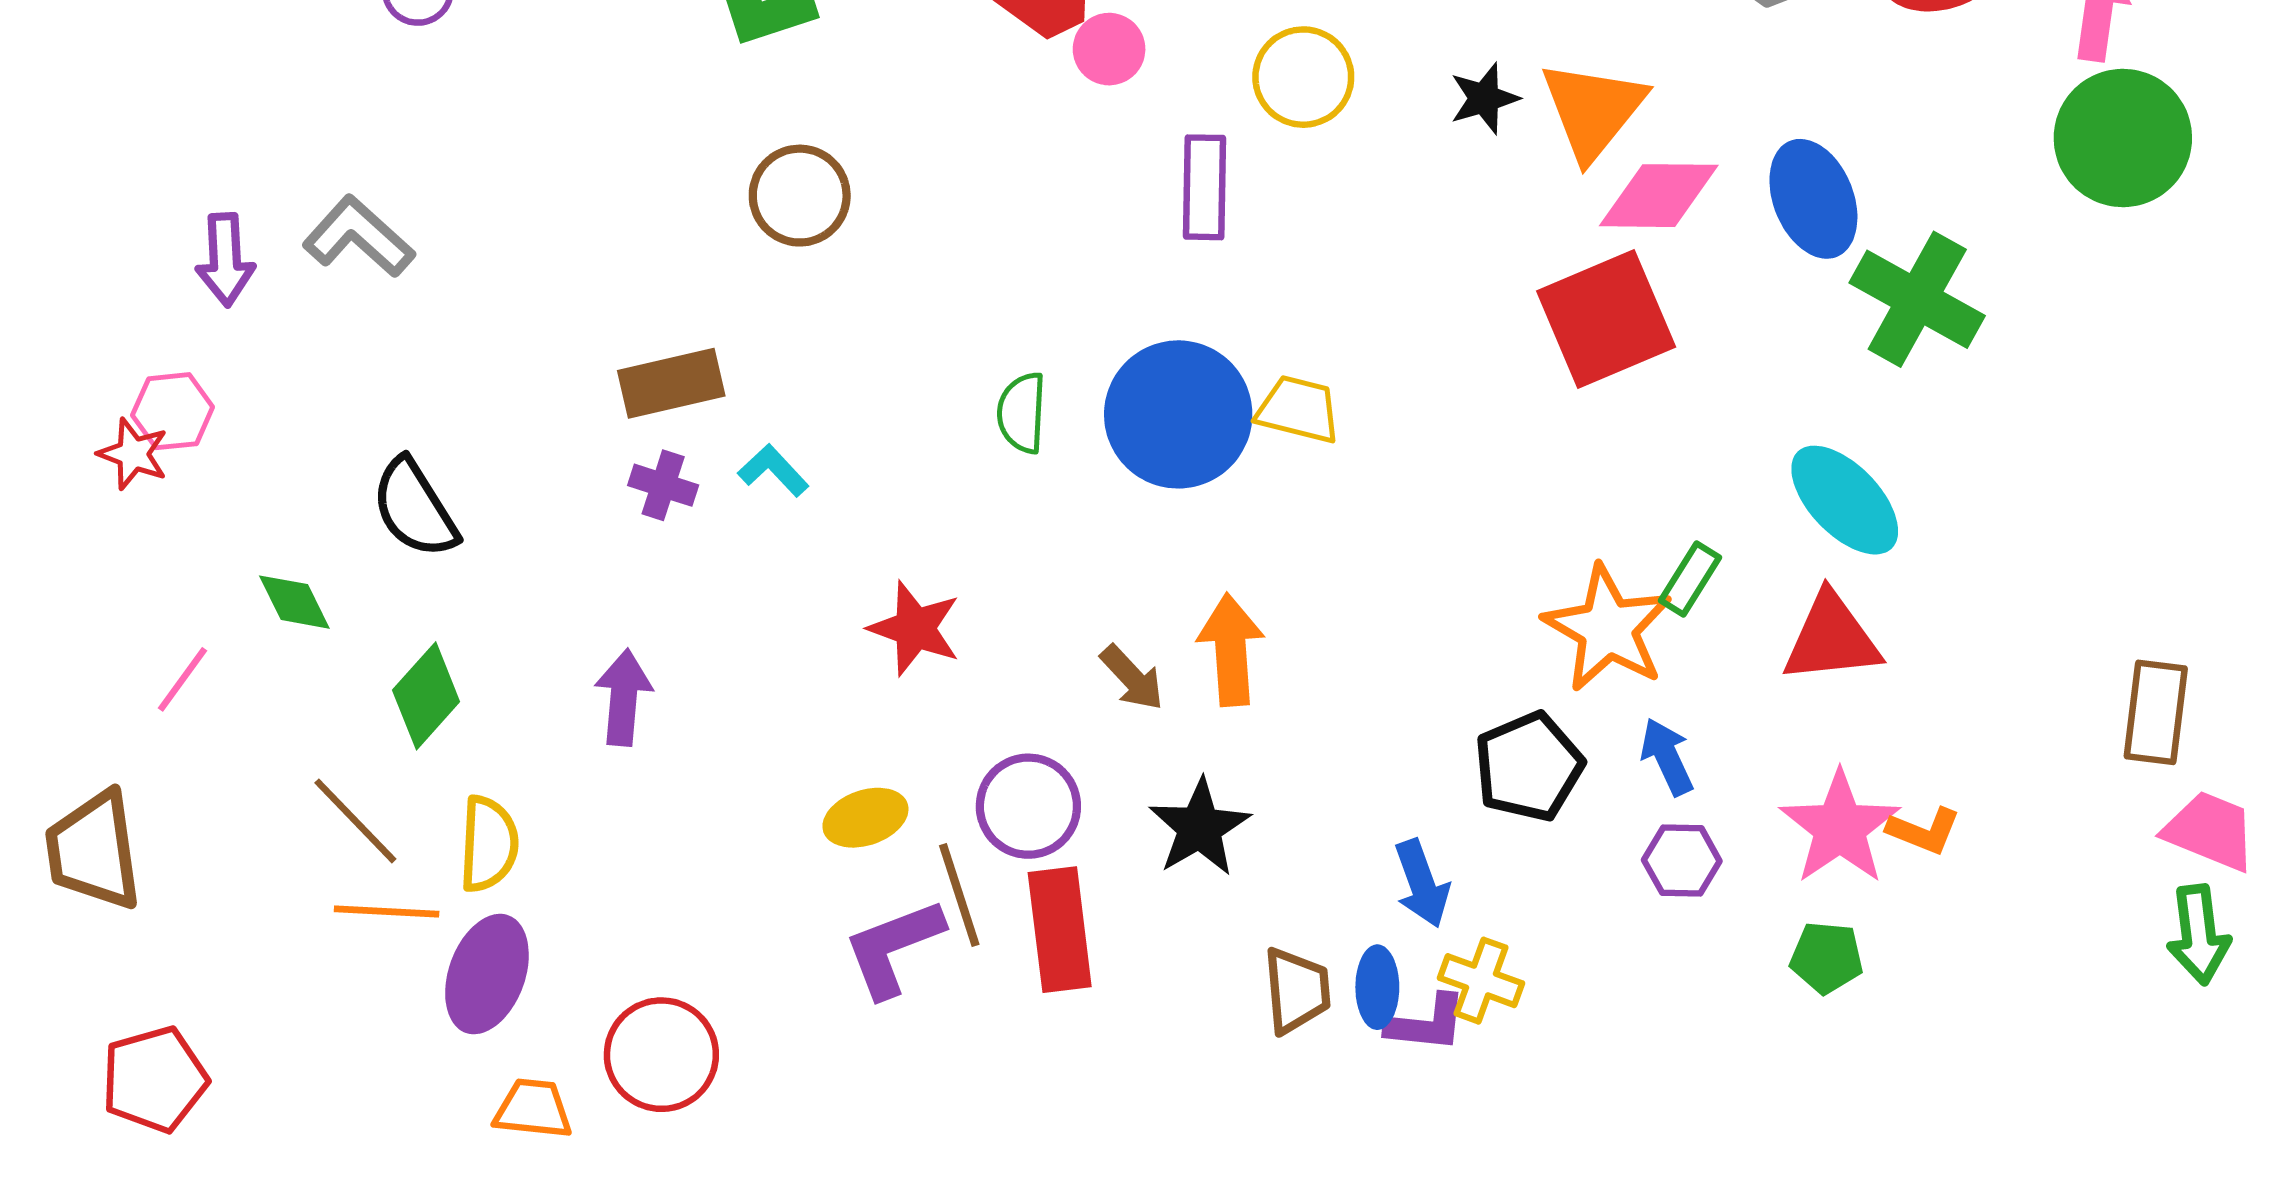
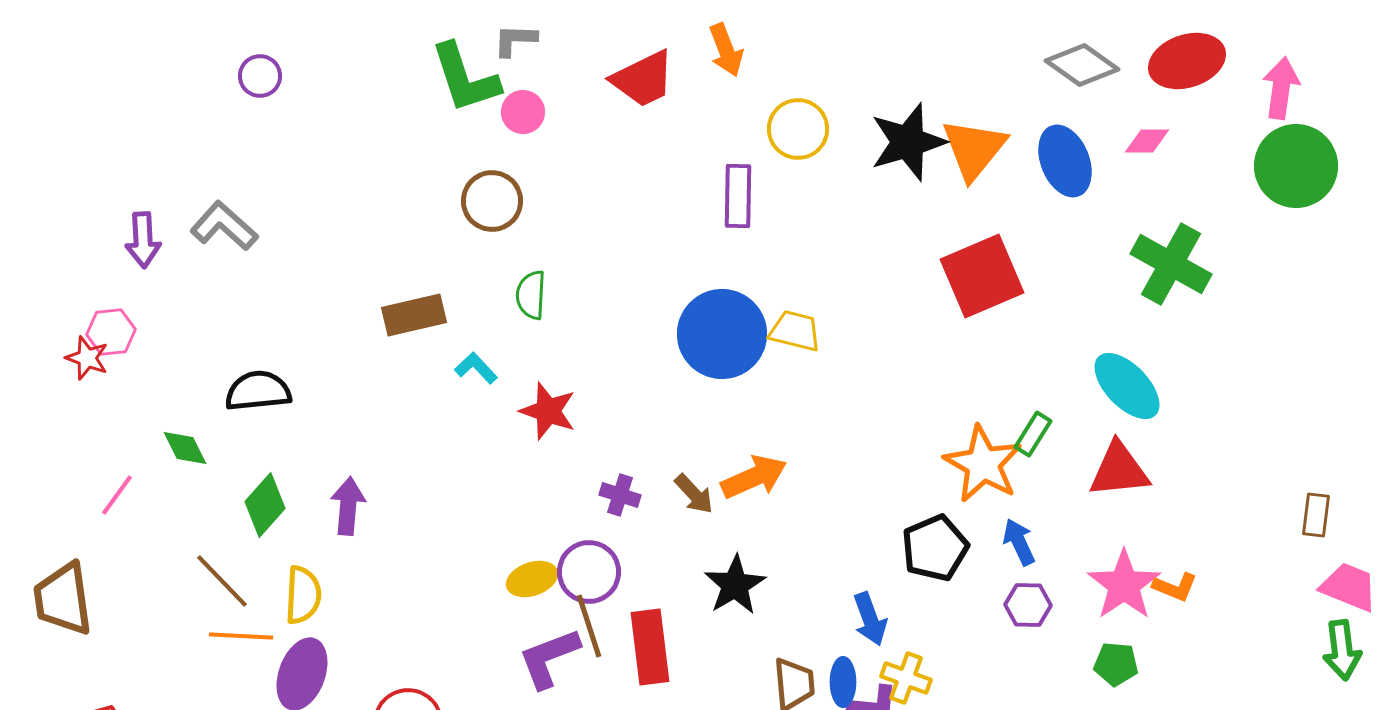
pink circle: (1109, 49) -> (523, 112), moved
black star: (1484, 98) -> (908, 142), size x1.8
pink diamond: (1659, 196) -> (1147, 141), moved, size x0.6
blue ellipse: (1813, 199) -> (1065, 161), moved
green semicircle: (1022, 413) -> (531, 295), moved
purple cross: (663, 485) -> (620, 495), moved
black semicircle: (415, 508) -> (258, 391), turned 116
red star: (915, 628) -> (548, 411), moved
orange arrow: (1231, 650) -> (754, 477), turned 70
purple arrow: (624, 698) -> (348, 506), moved
brown rectangle: (2156, 712) -> (1316, 515), size x0.7
purple circle: (1028, 806) -> (589, 572), moved

